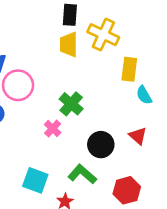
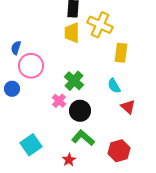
cyan semicircle: (144, 95) -> (114, 86), moved
black circle: (101, 145) -> (80, 111), moved
cyan square: (35, 180) -> (31, 145), moved, turned 35

